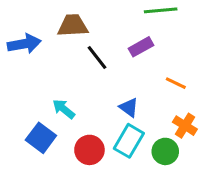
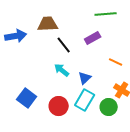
blue triangle: (129, 107) -> (85, 78), turned 40
cyan arrow: (64, 109) -> (62, 70), moved

